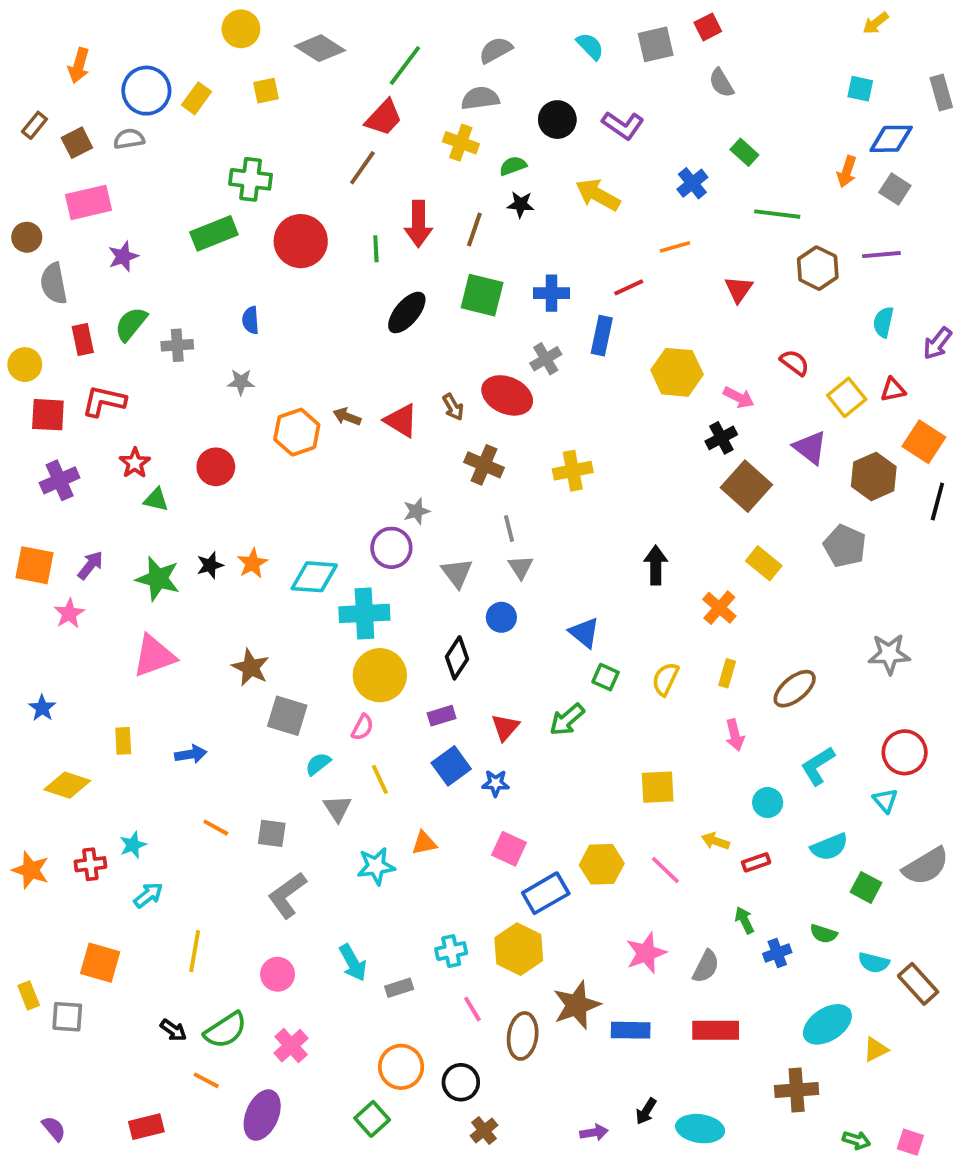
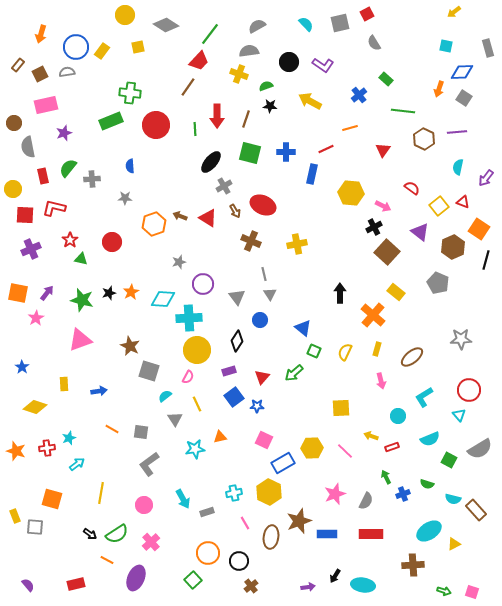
gray cross: (546, 359) -> (224, 186), moved
red triangle: (893, 390) -> (463, 202), turned 32
gray star: (416, 511) -> (179, 262), moved
orange cross: (719, 608) -> (373, 315), size x1.4

